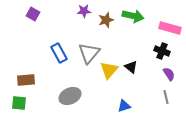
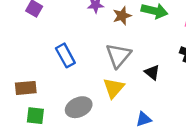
gray triangle: (89, 53) -> (118, 55), moved
yellow triangle: (109, 70) -> (114, 88), moved
green square: (19, 103) -> (35, 116), moved

